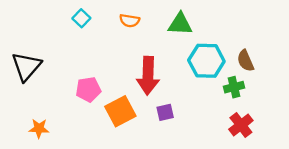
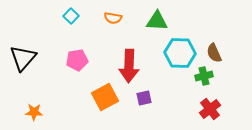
pink pentagon: (88, 89) -> (77, 60), moved

